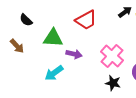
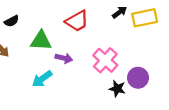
black semicircle: (26, 20) -> (12, 21), turned -72
black star: (113, 83) -> (117, 89), moved

